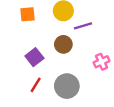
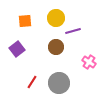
purple square: (34, 57) -> (17, 49), moved
pink cross: (102, 62) -> (89, 62), turned -32

